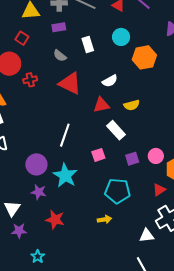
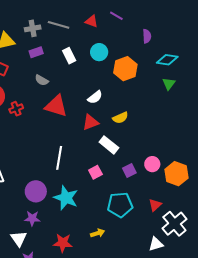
white rectangle: (88, 44) -> (69, 56), moved
red triangle: (159, 190) -> (155, 205), moved
purple star: (39, 192) -> (32, 218), moved
yellow arrow: (104, 219) -> (98, 233), moved

